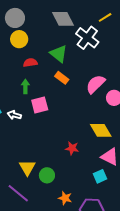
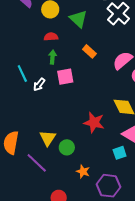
green triangle: (59, 54) -> (78, 19), moved
red semicircle: (30, 63) -> (51, 37), moved
white arrow: (14, 115) -> (39, 85), turned -72
red star: (72, 148) -> (94, 122), size x1.5

